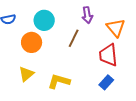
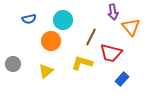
purple arrow: (87, 15) -> (113, 12), moved
red trapezoid: (108, 55) -> (111, 53), moved, turned -70
yellow L-shape: (59, 81) -> (82, 63), moved

